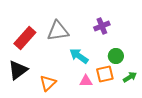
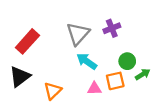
gray triangle: (58, 31) -> (78, 34), moved, turned -40
green arrow: (130, 77) -> (143, 74), moved

